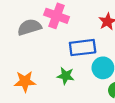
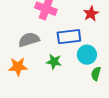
gray semicircle: (29, 27) -> (29, 40), moved

